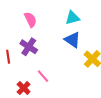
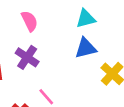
blue triangle: (72, 40) -> (86, 48), turned -48

